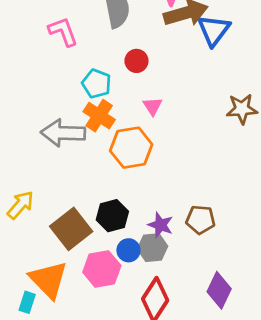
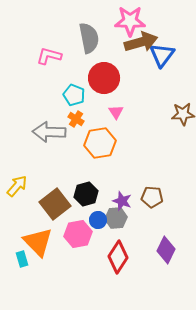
pink L-shape: (63, 32) -> (49, 56), turned -55
red circle: (136, 61) -> (104, 78), size x1.8
orange cross: (99, 116) -> (76, 119), size x0.7
cyan rectangle: (27, 302) -> (22, 259), turned -35

